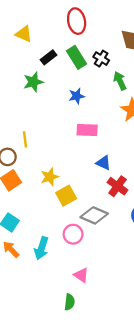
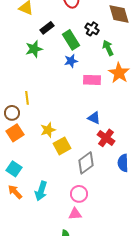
green rectangle: (77, 57) -> (71, 40), moved
pink rectangle: (87, 130) -> (92, 80), moved
gray diamond: (94, 215) -> (86, 163), turned -60
pink circle: (73, 234) -> (79, 194), moved
pink triangle: (81, 275) -> (75, 214), turned -40

